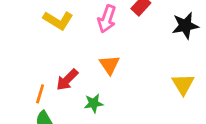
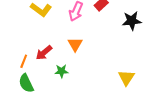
yellow triangle: (183, 84) -> (126, 78), moved

